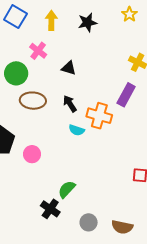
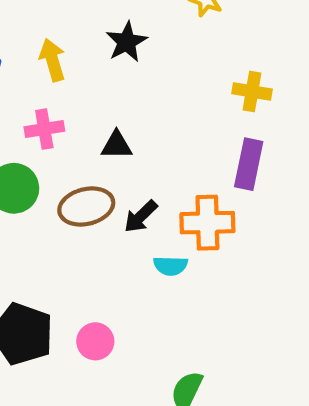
pink cross: (38, 51) -> (44, 129), turned -30
brown ellipse: (33, 101) -> (86, 206), moved
black arrow: (70, 104) -> (141, 216), turned -84

